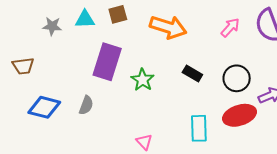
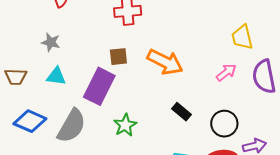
brown square: (118, 14) -> (118, 57), moved
cyan triangle: (85, 19) -> (56, 76), moved
green star: (143, 80) -> (125, 125), moved
gray semicircle: (86, 105) -> (72, 126), size x1.8

